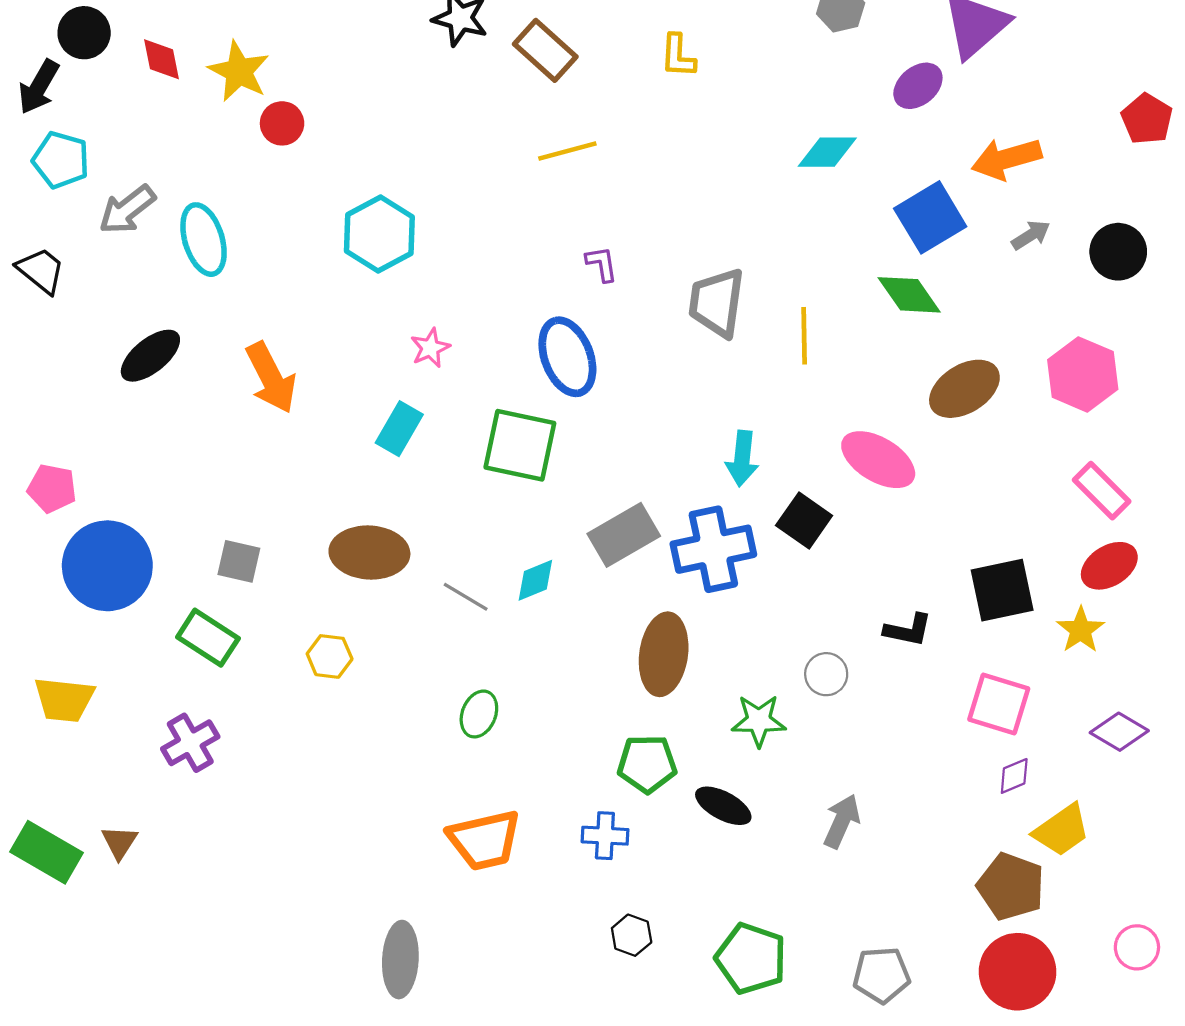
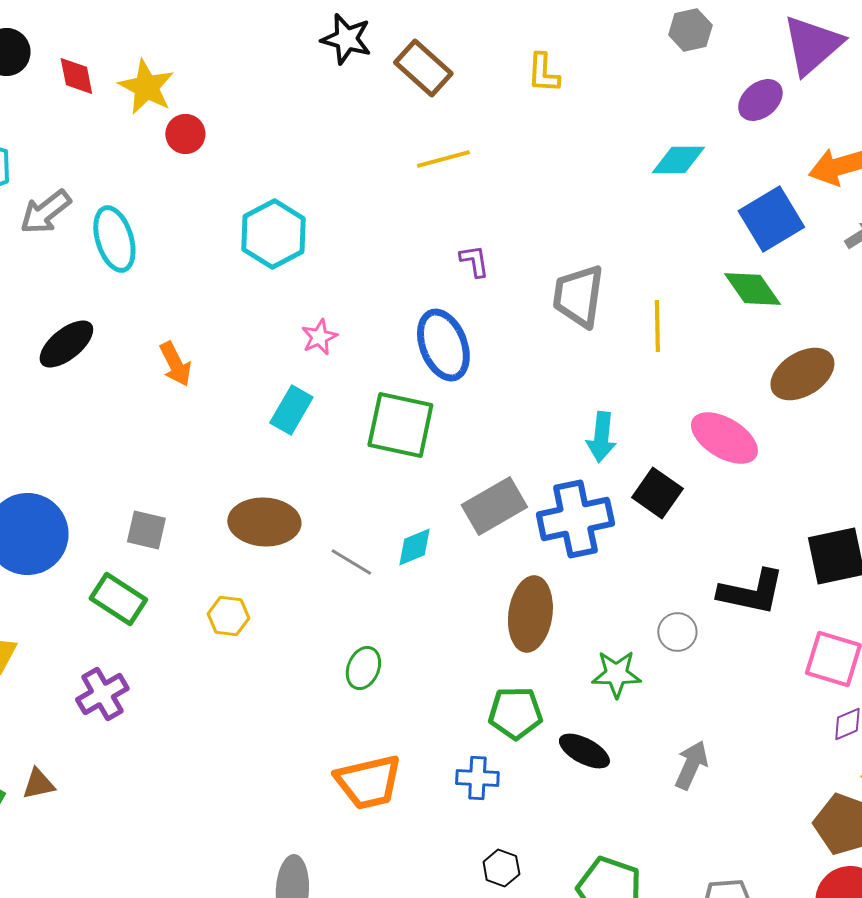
orange arrow: (271, 378) -> (175, 364), size x0.7
black L-shape: (908, 630) -> (751, 592), size x1.5
brown triangle: (119, 842) -> (38, 784), turned 45

